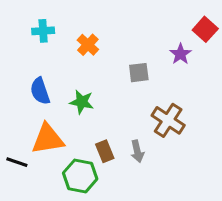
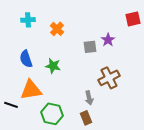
red square: (205, 29) -> (133, 19), turned 35
purple star: (180, 54) -> (108, 40), moved
brown cross: (168, 120) -> (109, 78), turned 30
brown rectangle: (105, 151) -> (86, 118), moved

